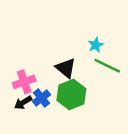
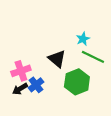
green hexagon: (71, 95) -> (77, 82), moved

